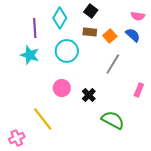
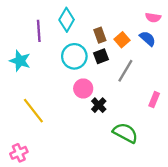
black square: (91, 11) -> (101, 56), moved, turned 32
brown rectangle: (90, 32) -> (100, 35), turned 64
cyan star: (30, 55) -> (20, 61), moved
pink circle: (62, 88) -> (83, 88), moved
yellow line: (43, 119) -> (33, 111), moved

